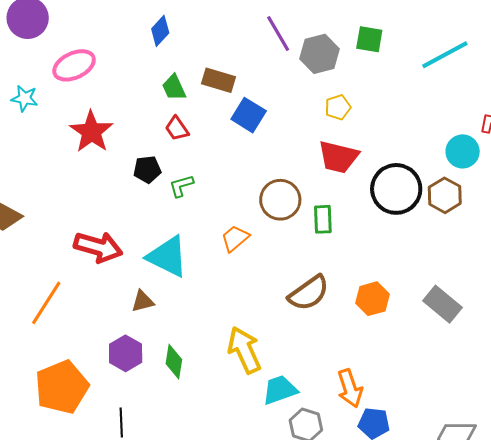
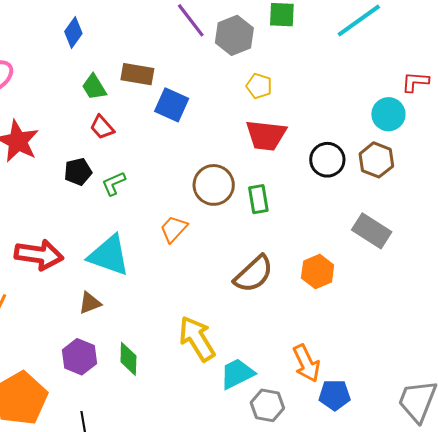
yellow pentagon: (338, 107) -> (259, 86), turned -30
black circle: (396, 189) -> (327, 160), size x0.7
gray rectangle: (442, 304) -> (372, 231), moved

